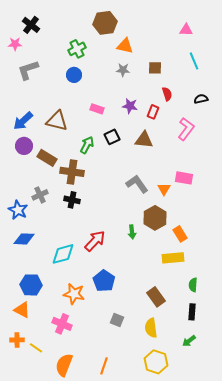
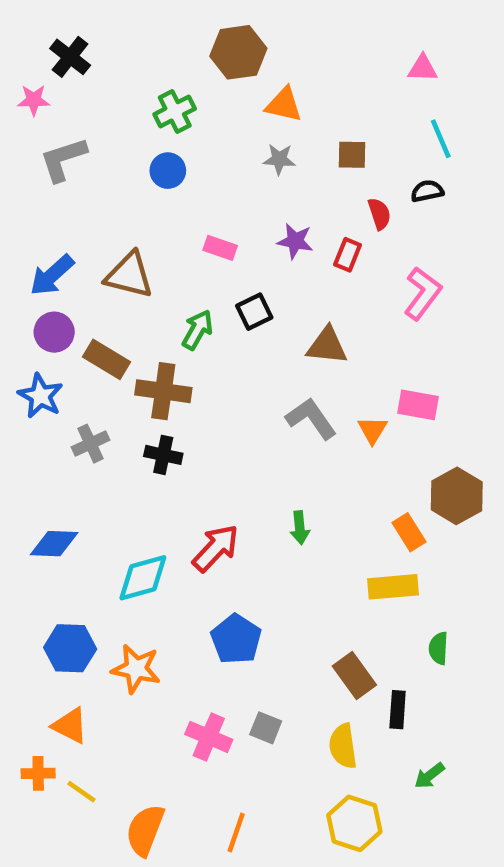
black semicircle: (201, 99) -> (427, 191), moved
brown triangle: (144, 140) -> (327, 346), moved
blue star: (18, 210) -> (40, 396), moved
brown hexagon: (155, 218) -> (457, 496), moved
orange star: (74, 294) -> (136, 669), moved
orange triangle: (22, 310) -> (70, 726), moved
black rectangle: (192, 312) -> (398, 710), moved
pink cross: (62, 324) -> (209, 737), moved

